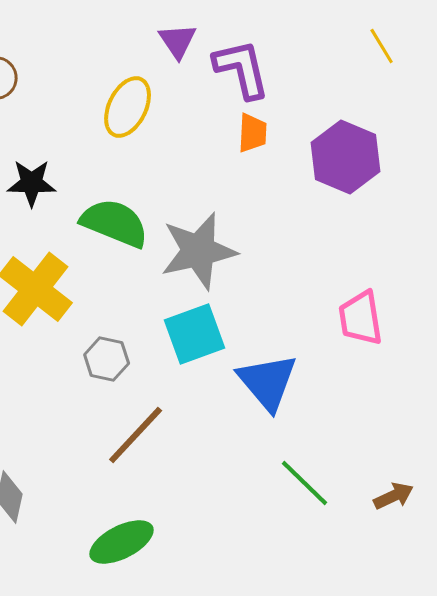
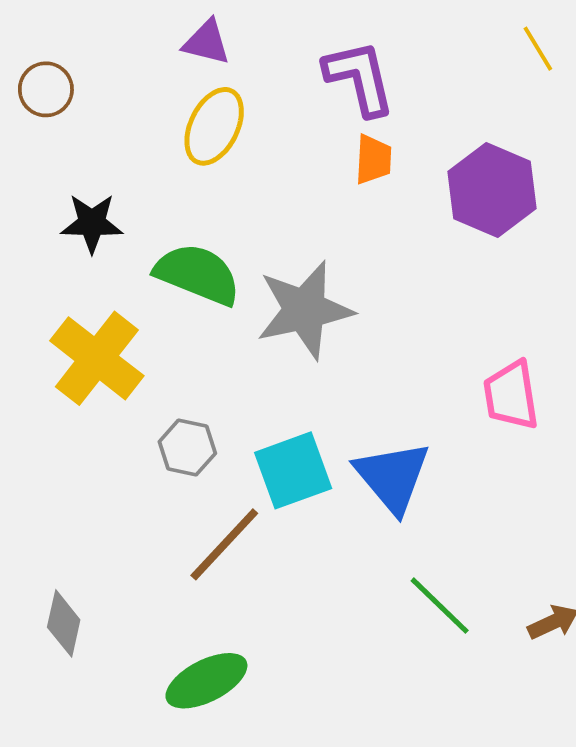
purple triangle: (178, 41) -> (206, 42), moved, turned -42
cyan square: (195, 334) -> (293, 470), moved

